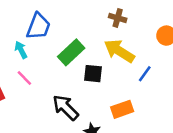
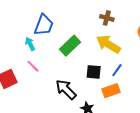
black square: (93, 74) -> (94, 72), moved
blue line: (145, 74) -> (117, 70), moved

